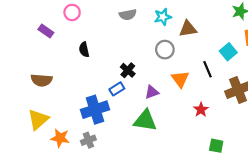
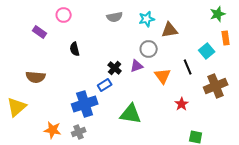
purple triangle: (152, 92) -> (137, 66), moved
yellow triangle: (38, 119) -> (17, 107), moved

